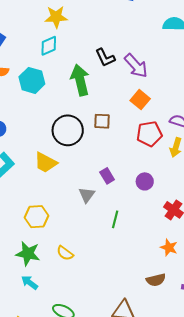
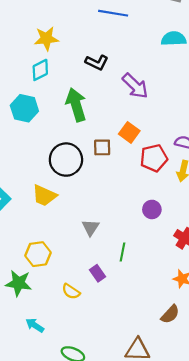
black L-shape: (105, 58) -> (97, 62), moved, turned -35
orange square: (140, 100) -> (129, 132), moved
purple rectangle: (107, 176) -> (97, 273), moved
green star: (28, 254) -> (19, 283), moved
brown semicircle: (156, 280) -> (170, 314), turned -30

